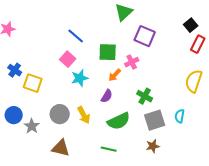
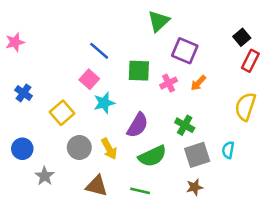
orange arrow: (115, 75) -> (198, 83), moved
yellow square: (33, 83) -> (62, 113), moved, turned 30
purple semicircle: (107, 96) -> (138, 125), size x1.5
gray star: (32, 126) -> (45, 176), moved
brown triangle: (61, 148) -> (97, 186), moved

